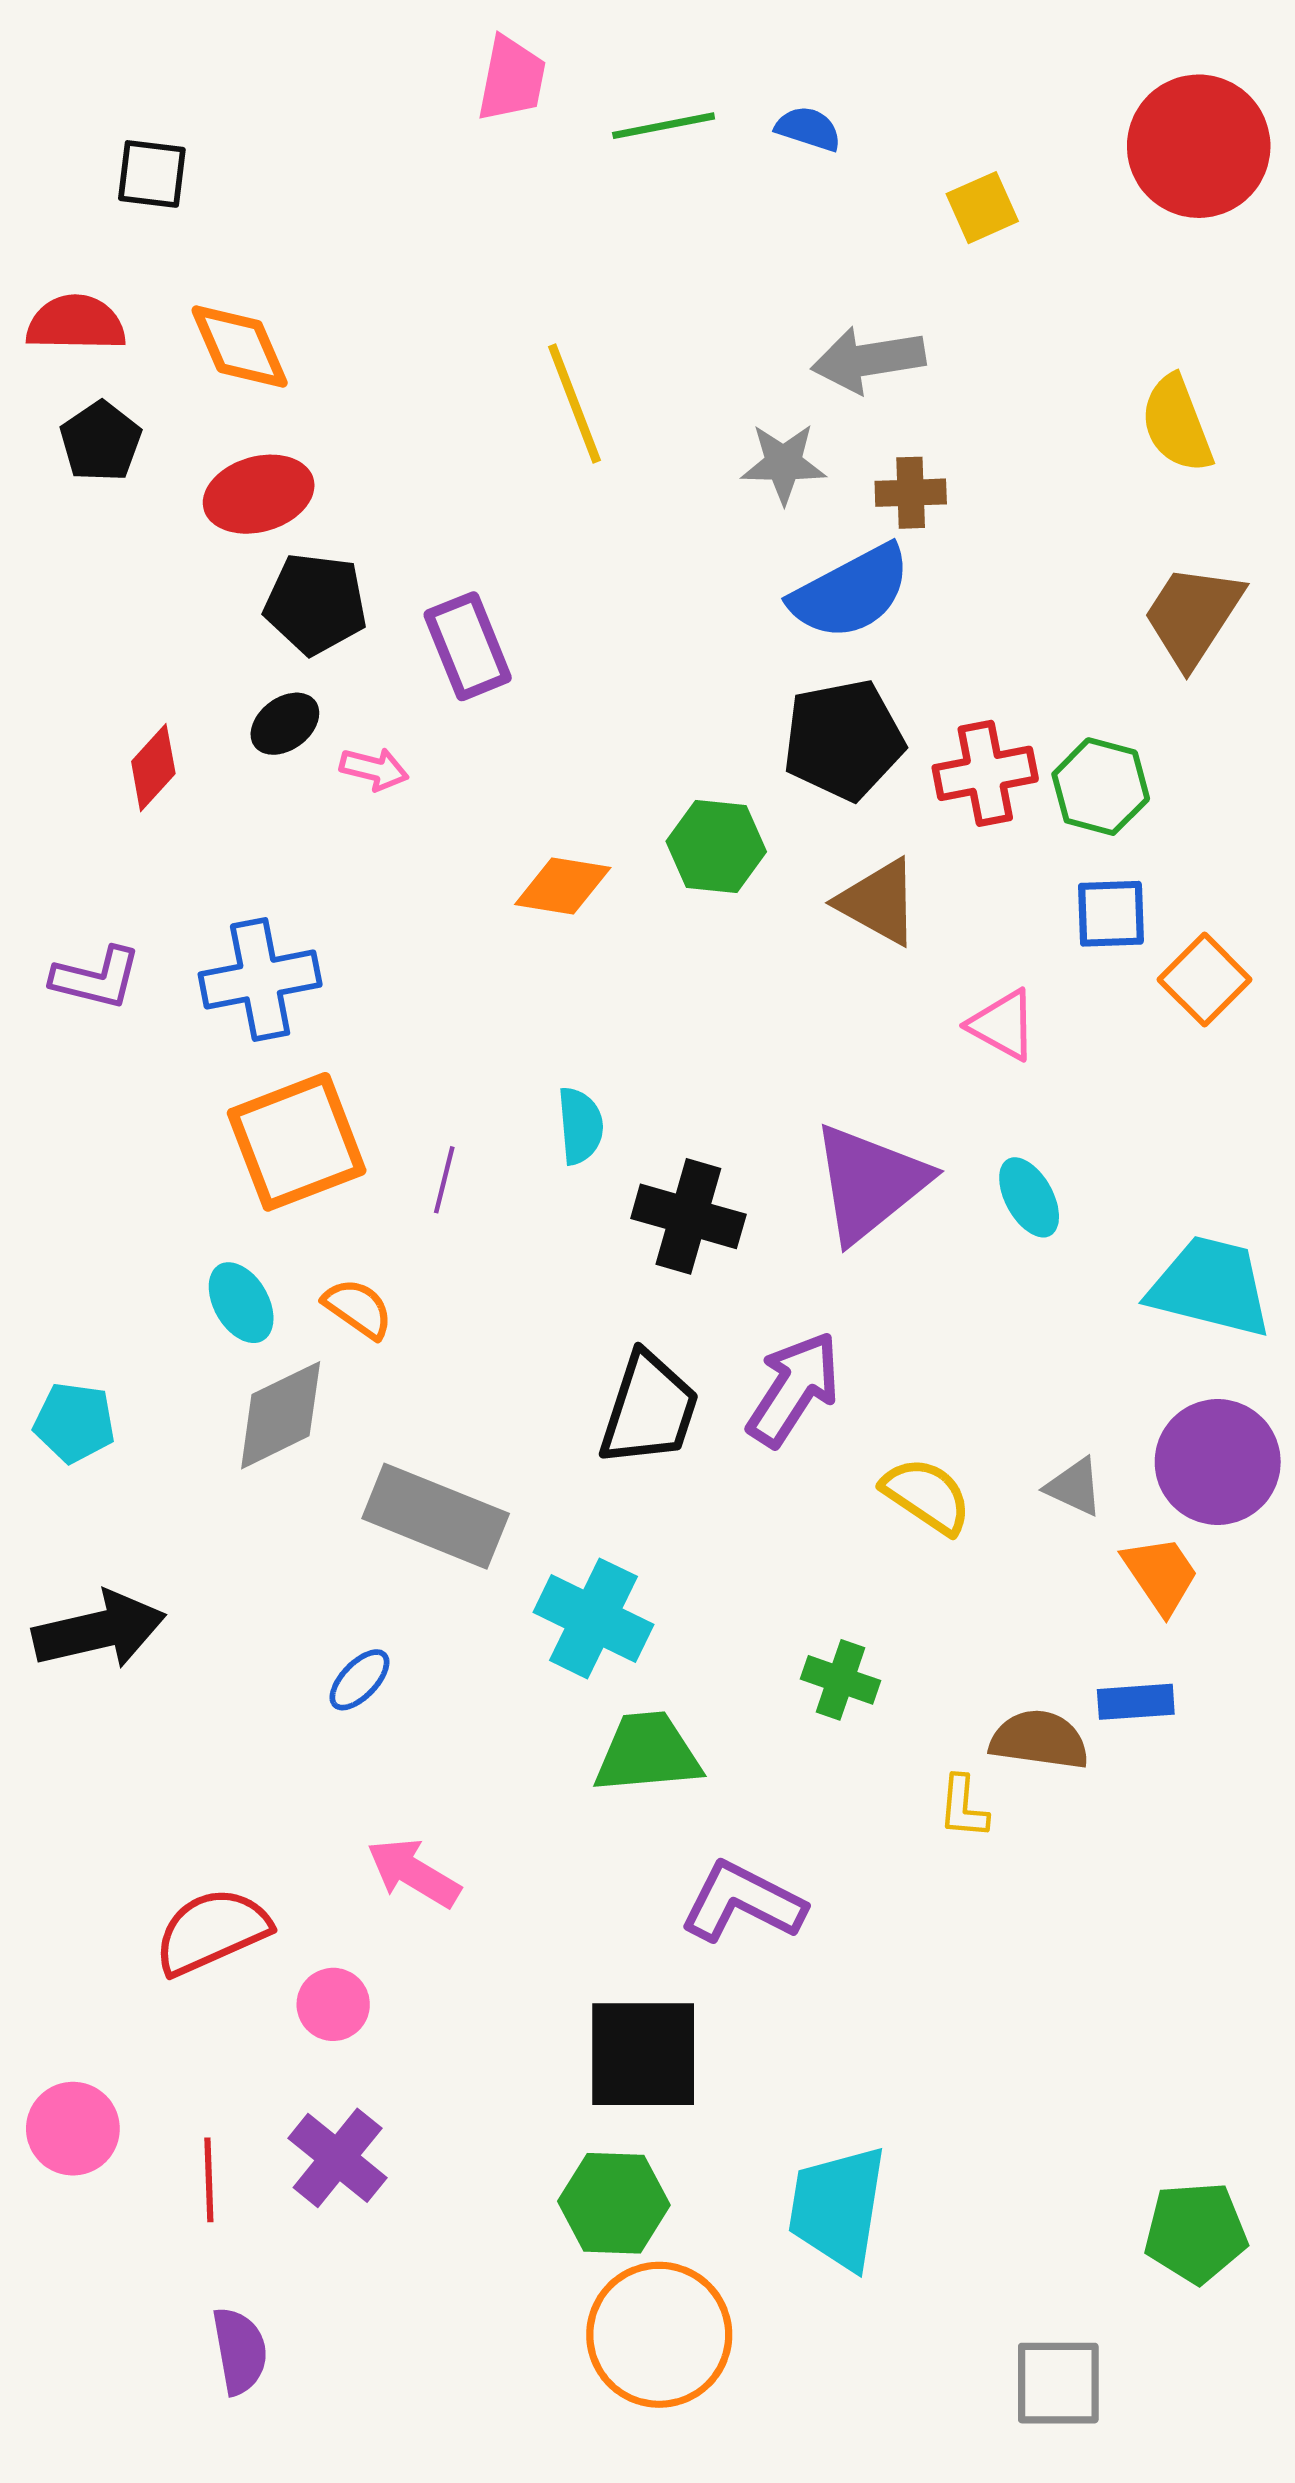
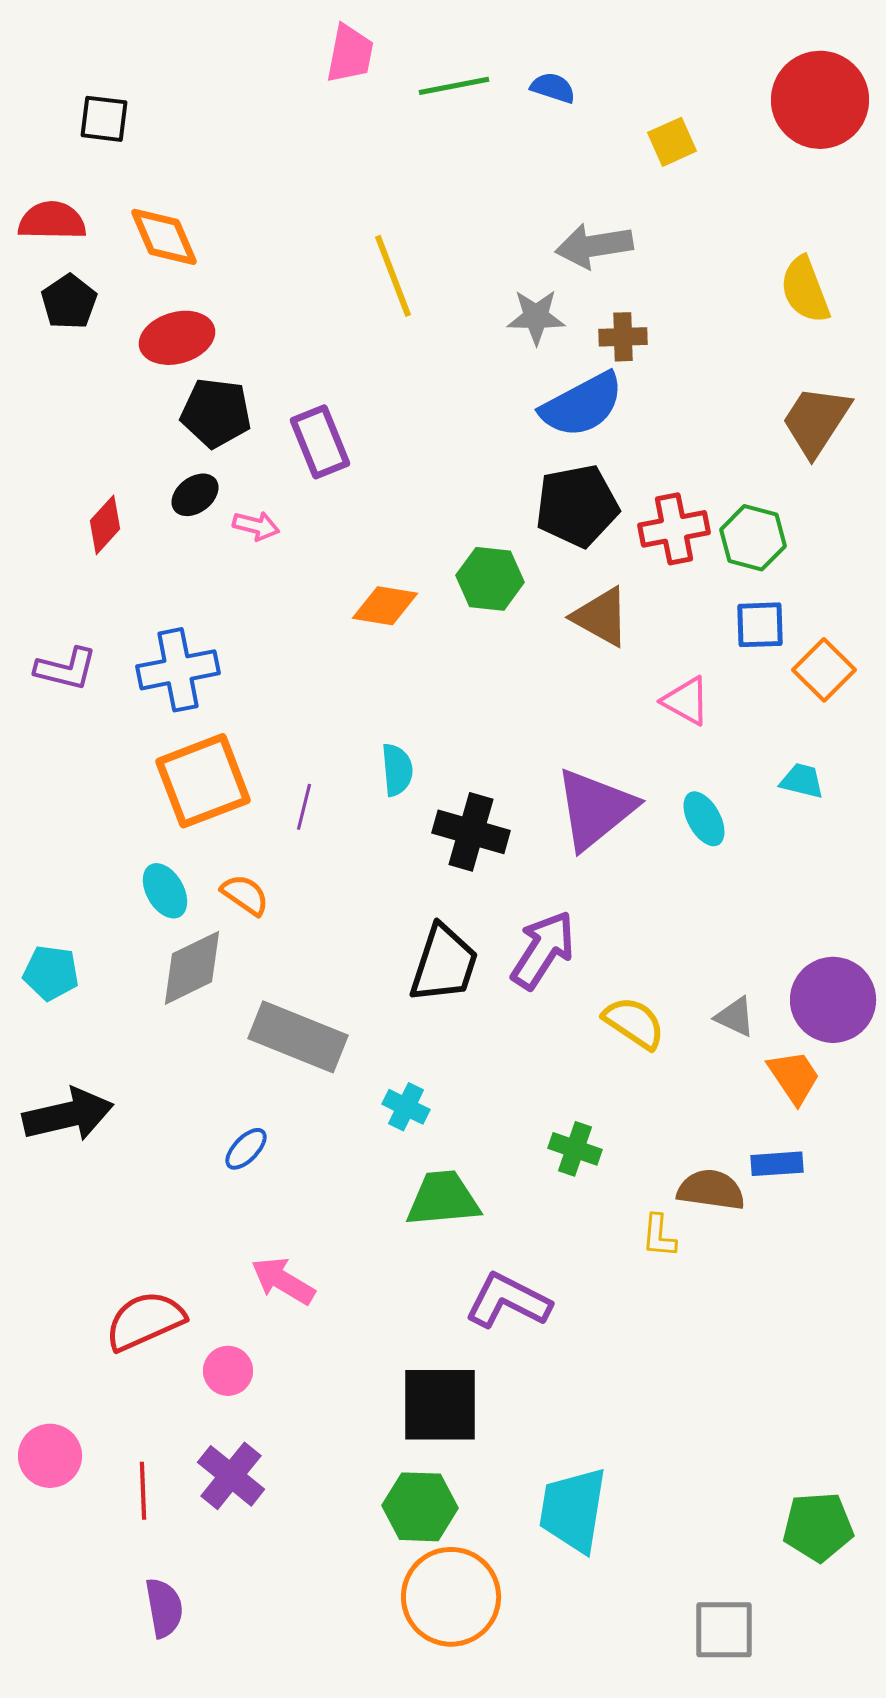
cyan trapezoid: (1210, 1287) -> (802, 781), moved, size x0.5
cyan cross: (593, 1618) -> (406, 1107), size x0.6

